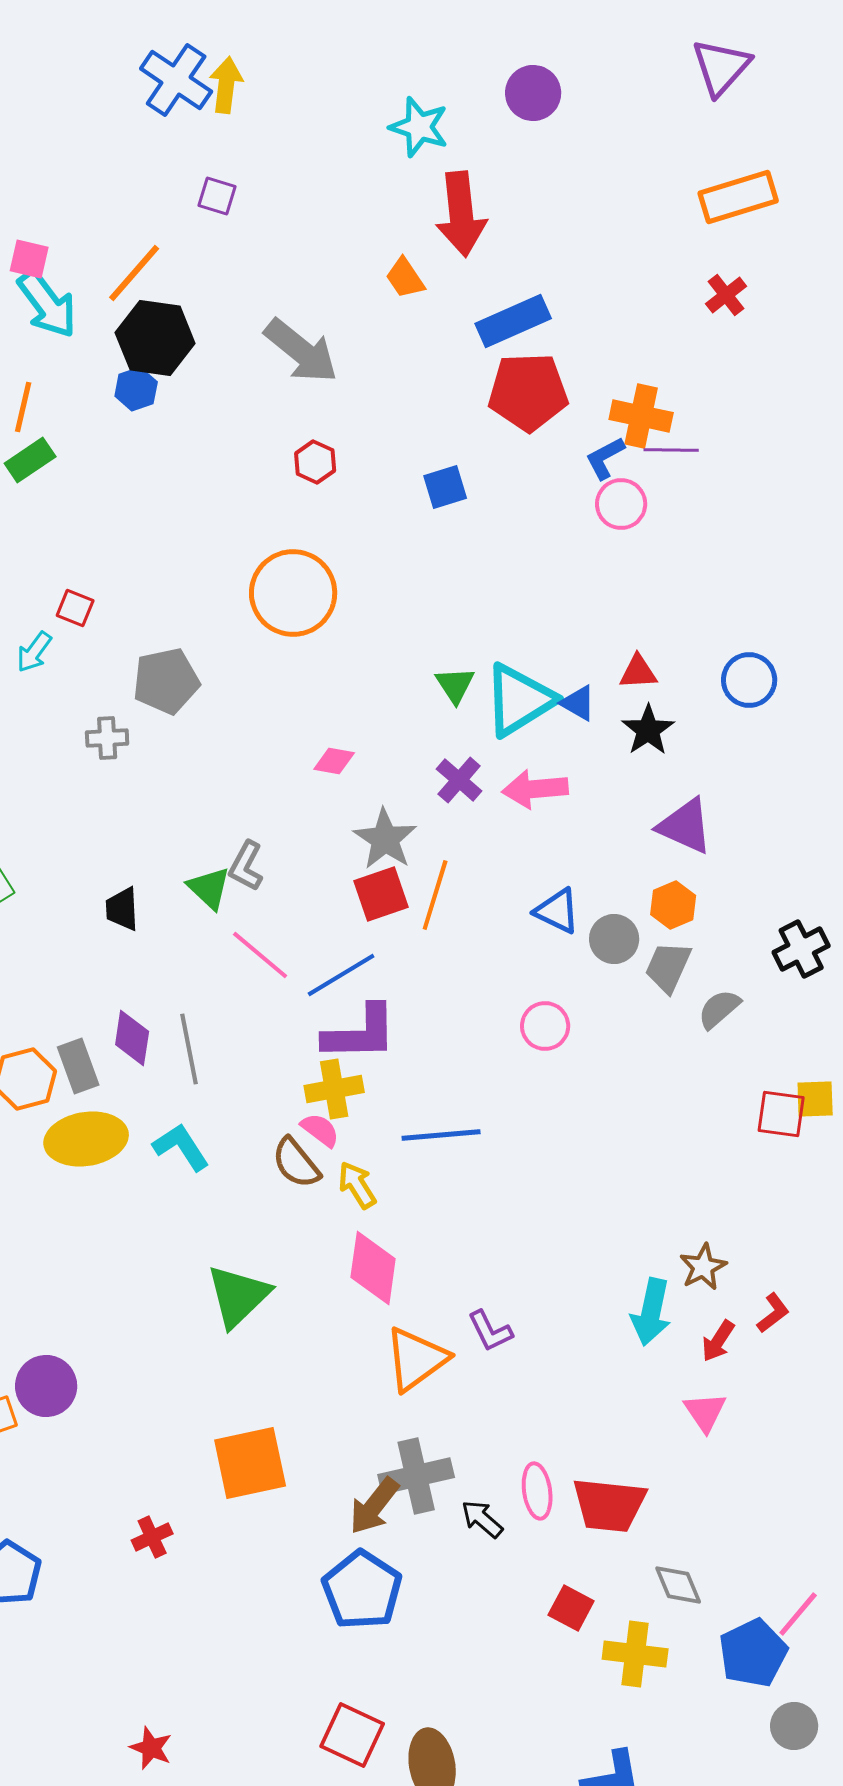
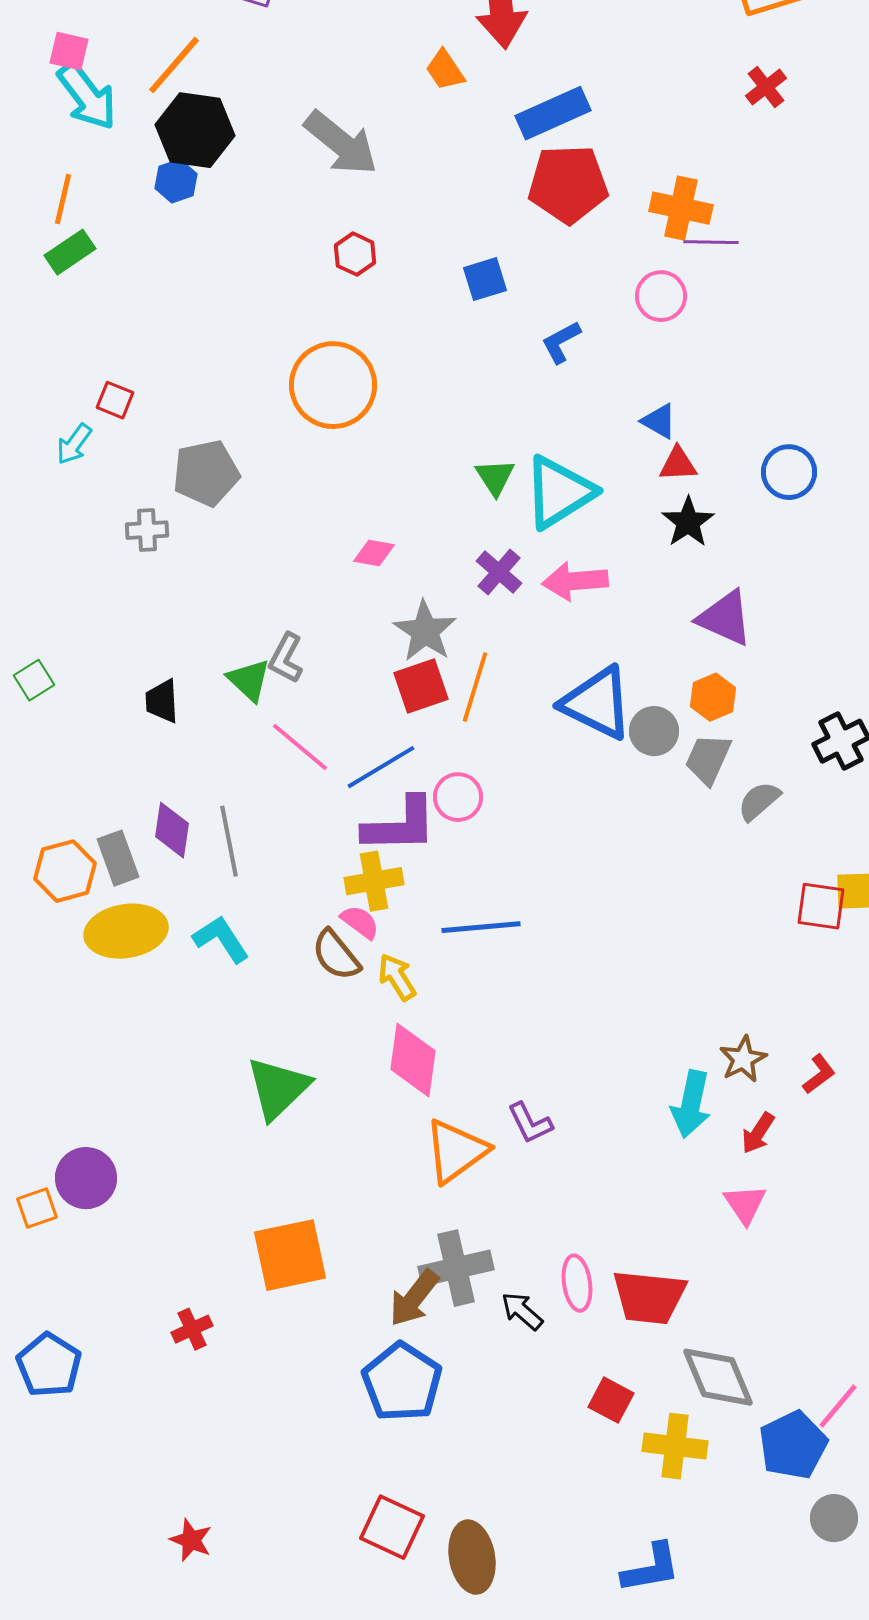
blue L-shape: (605, 458) -> (561, 342), moved
blue triangle: (578, 703) -> (659, 421), moved
blue triangle: (557, 911) -> (597, 703), size x1.6
pink circle: (545, 1026) -> (458, 797), moved
red L-shape: (773, 1313) -> (819, 1074), moved
gray diamond: (678, 1585) -> (718, 1377), size x1.5

